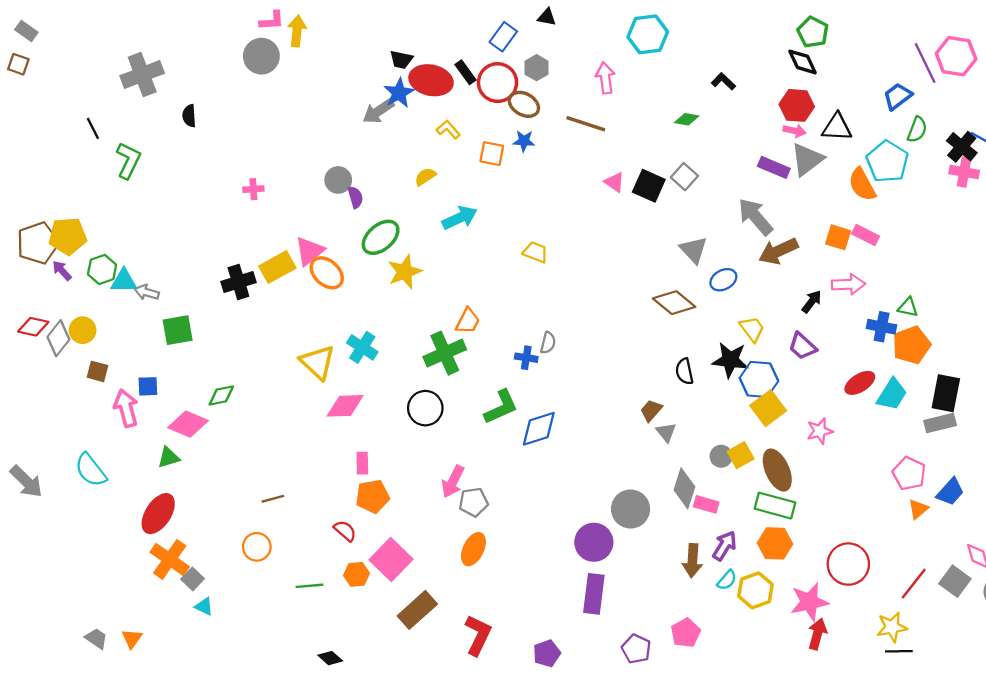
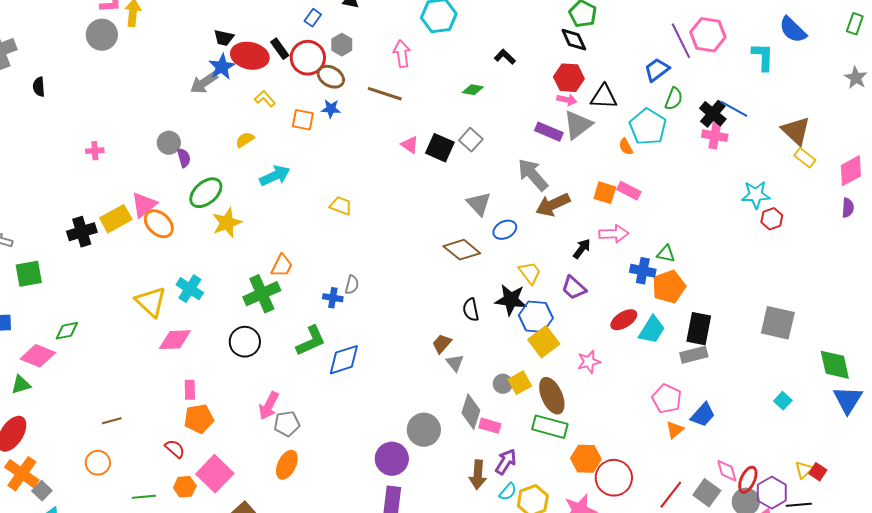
blue rectangle: (503, 37) -> (313, 18), size x0.7
orange semicircle: (862, 185) -> (626, 147), size x0.6
orange hexagon: (775, 543) -> (586, 459), moved

